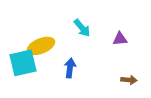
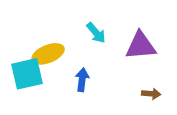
purple triangle: (120, 39) -> (141, 46), size x1.8

